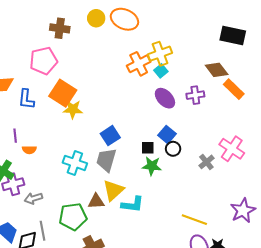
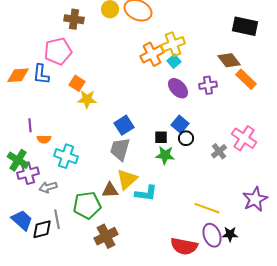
orange square: (63, 93) -> (77, 83), size x0.6
blue L-shape: (26, 99) -> (41, 74), moved
cyan cross: (75, 163) -> (66, 156), moved

